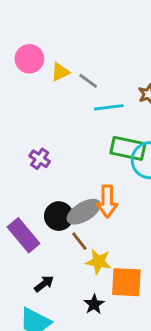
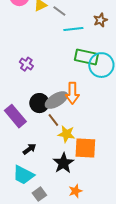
black star: (94, 304) -> (63, 163), size x1.5

